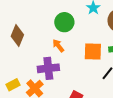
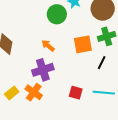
green circle: (64, 22) -> (57, 14), moved

